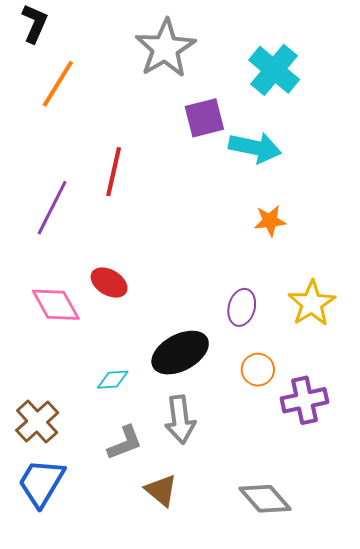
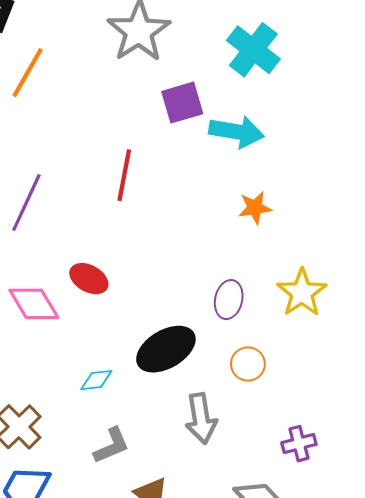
red line: (114, 172) -> (124, 175), moved
purple cross: (304, 400) -> (299, 444), moved, size x0.7
gray arrow: (180, 420) -> (201, 418), moved

